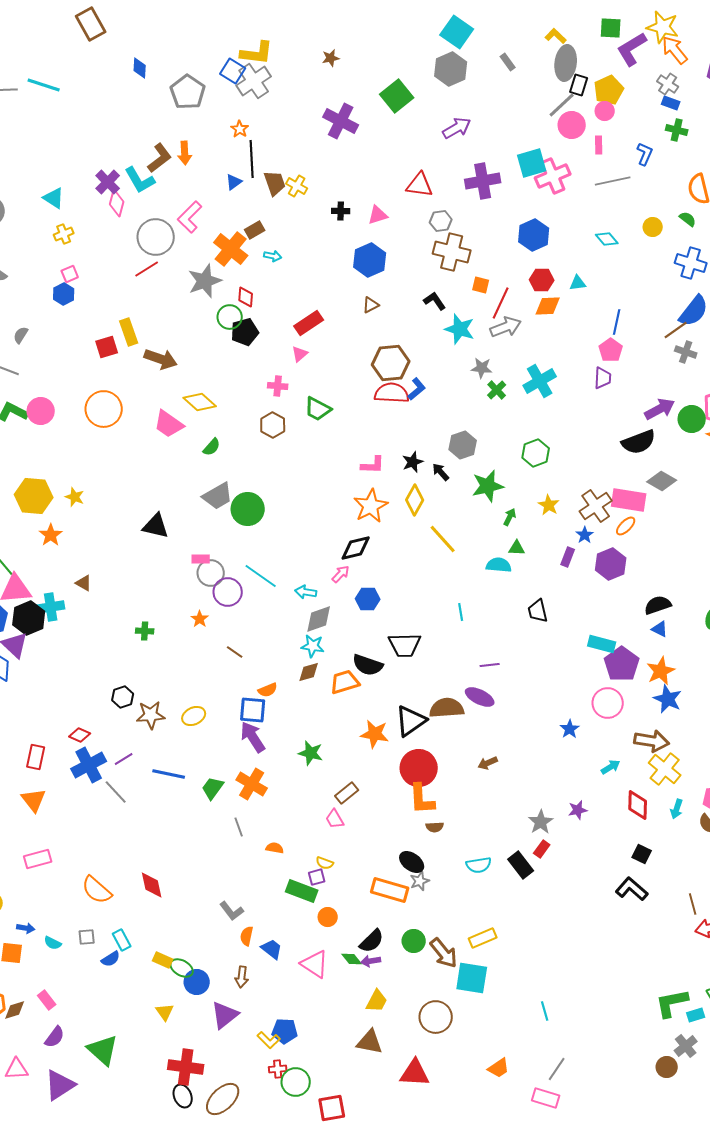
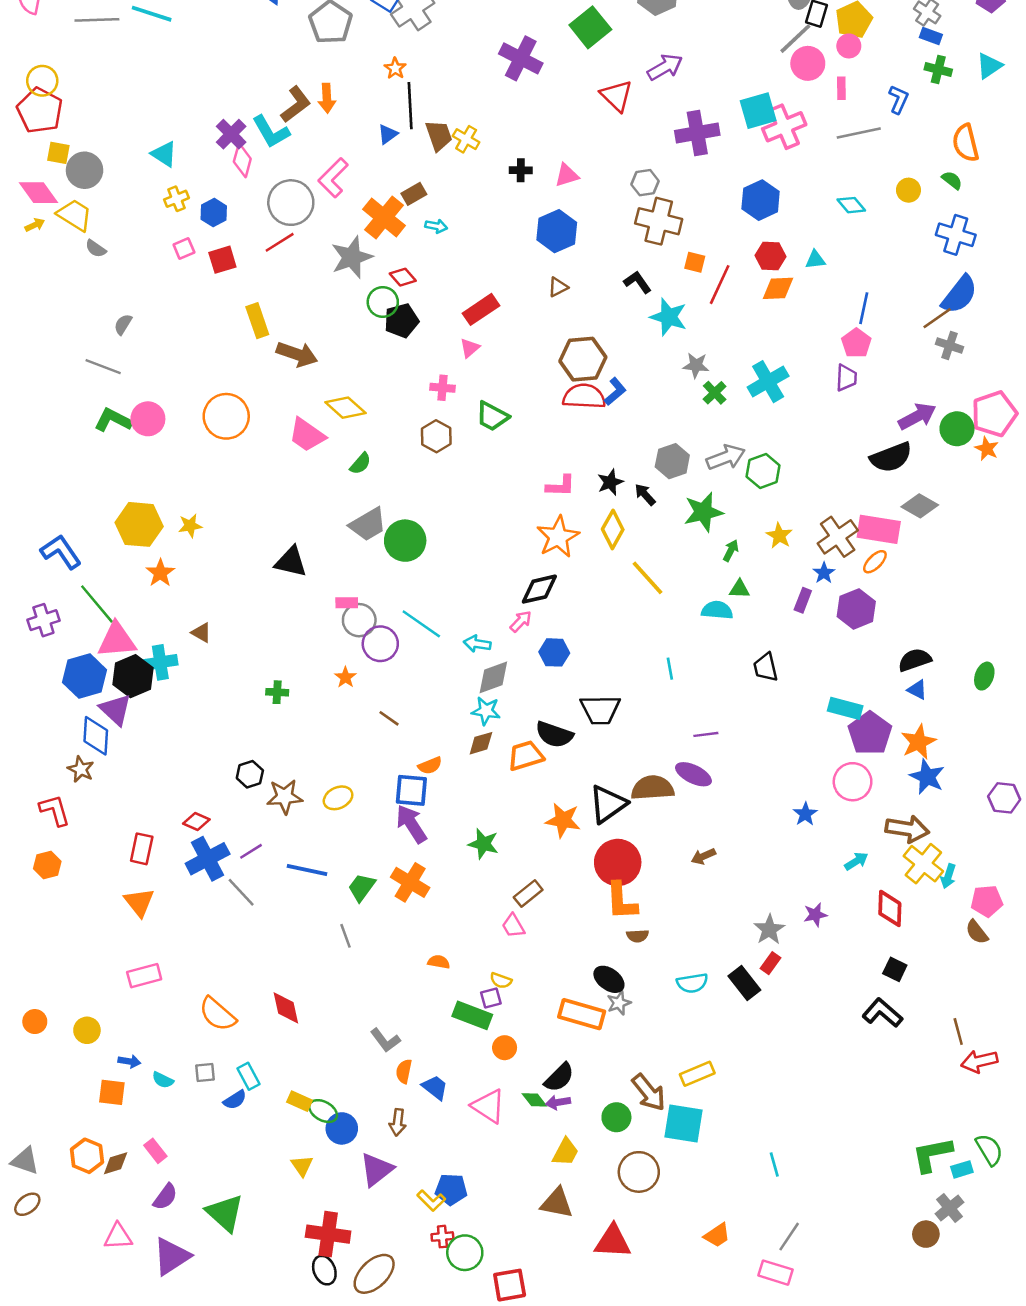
red triangle: (420, 185) -> (616, 96), moved, turned 36
blue hexagon: (64, 294) -> (214, 213), moved
red diamond: (246, 297) -> (403, 277), turned -45
gray arrow: (506, 327) -> (726, 457), moved
red square: (107, 347) -> (222, 260), moved
yellow star: (75, 497) -> (190, 526), turned -30
cyan arrow: (677, 809) -> (948, 876), moved
gray line: (239, 827) -> (345, 936), moved
green circle: (414, 941) -> (616, 1117), moved

